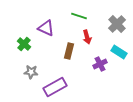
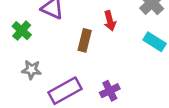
purple cross: (100, 64) -> (110, 91), moved

